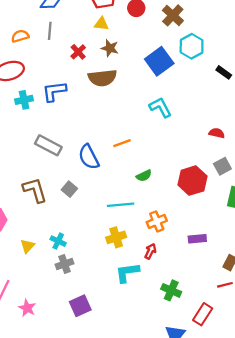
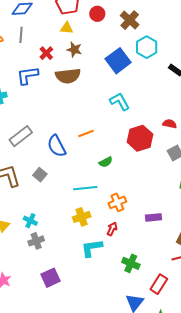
blue L-shape: (54, 91) -> (28, 75), moved
gray rectangle: (48, 145) -> (21, 136), turned -65
red hexagon: (192, 181) -> (140, 138), moved

